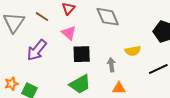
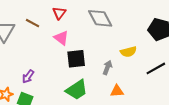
purple arrow: (37, 50) -> (28, 77), moved, size x0.6
gray arrow: (111, 65) -> (107, 68), turned 32

